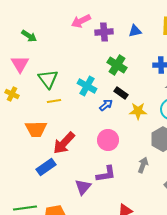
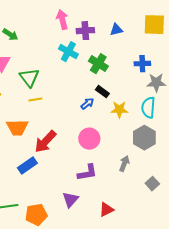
pink arrow: (81, 21) -> (62, 20), turned 102
cyan cross: (87, 86) -> (68, 52), moved
purple triangle: (83, 187) -> (70, 200), moved

